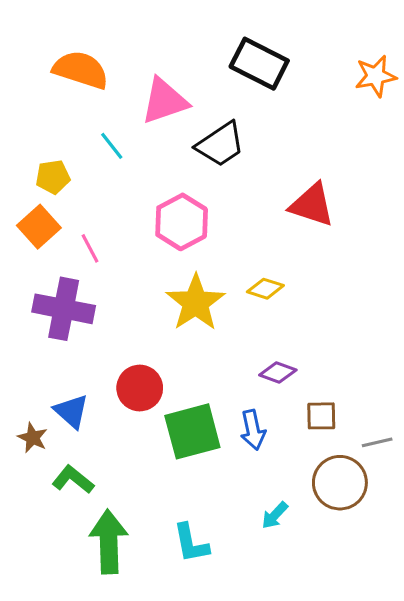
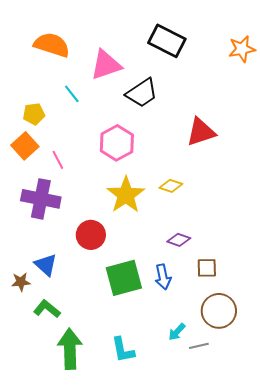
red triangle: (312, 205) -> (201, 132), turned -36
red circle: (140, 388) -> (91, 235), moved
brown star: (33, 438) -> (21, 282), turned -30
gray line: (377, 442) -> (199, 346), moved

